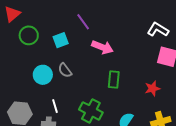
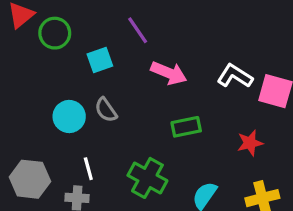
white L-shape: (158, 30) -> (235, 76), moved
green circle: (29, 35) -> (55, 33), moved
green rectangle: (114, 80) -> (186, 127), turned 72

